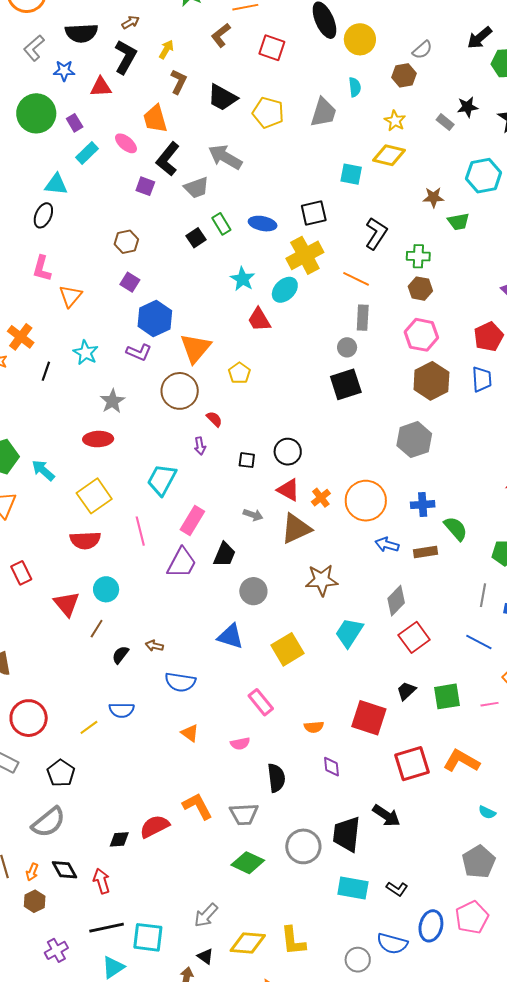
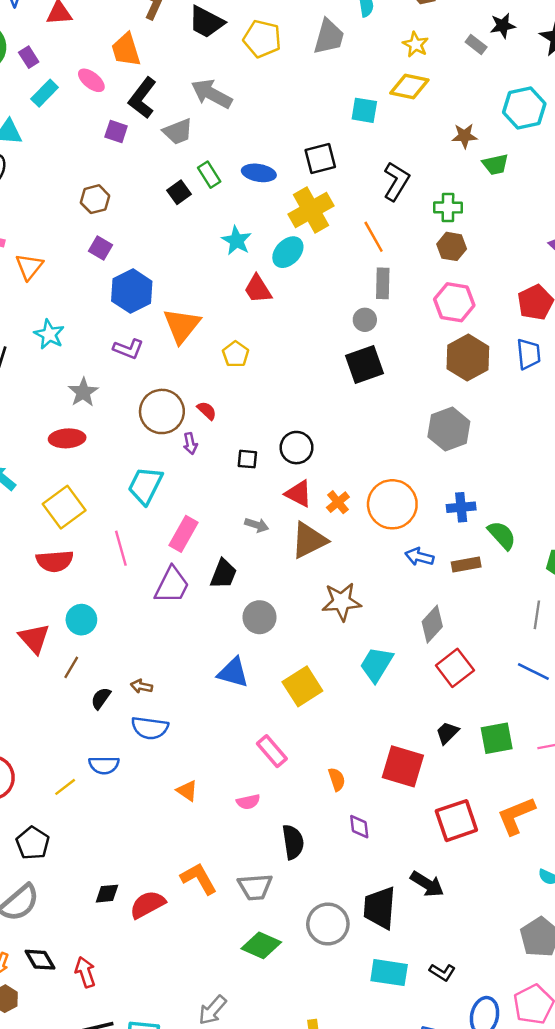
orange line: (356, 279) -> (374, 237), turned 36
purple L-shape: (139, 352) -> (128, 349), moved
brown circle: (180, 391) -> (162, 411), moved
blue semicircle: (180, 682) -> (150, 728), moved
orange semicircle: (314, 727) -> (337, 779), turned -102
orange L-shape: (461, 761) -> (516, 816), turned -51
black diamond: (119, 839) -> (107, 894), moved

